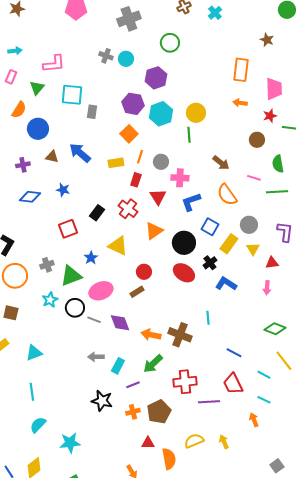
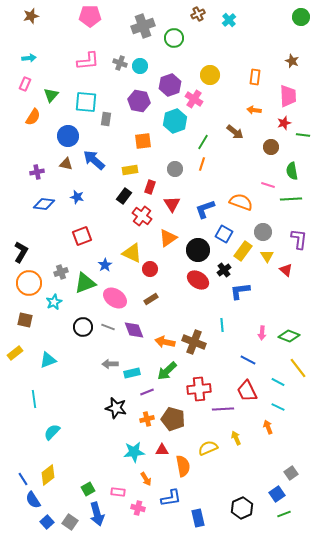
brown star: (267, 40) -> (292, 61), moved
green circle: (170, 43) -> (174, 38), moved
pink L-shape: (54, 64) -> (88, 61), moved
orange rectangle: (241, 70) -> (255, 77), size x0.7
purple hexagon: (133, 104) -> (139, 101), moved
yellow circle: (196, 113) -> (210, 75), moved
blue circle: (38, 129) -> (68, 136), moved
orange square: (129, 134) -> (143, 141), turned 36
green line: (189, 135) -> (203, 142), turned 35
orange line: (140, 157) -> (202, 164), moved
brown arrow: (221, 163) -> (235, 132), moved
pink cross: (180, 178) -> (194, 99), moved, turned 30
orange semicircle: (227, 195) -> (241, 202), turned 145
black rectangle: (97, 213) -> (124, 196), moved
red triangle: (272, 263) -> (286, 270), turned 48
red circle: (144, 272) -> (150, 269), moved
blue L-shape: (226, 284) -> (240, 291), turned -40
pink arrow: (267, 288) -> (262, 333), moved
pink ellipse: (101, 291) -> (115, 298), turned 55
cyan star: (50, 300) -> (54, 302), moved
black circle: (75, 308) -> (83, 327), moved
cyan rectangle: (118, 366) -> (132, 373), turned 49
cyan line: (32, 392) -> (34, 399), moved
brown pentagon: (159, 412) -> (173, 419), turned -30
yellow arrow: (224, 442) -> (236, 438), moved
cyan star: (70, 443) -> (134, 452), moved

